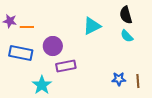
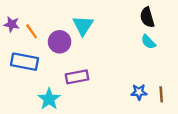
cyan triangle: (92, 26) -> (83, 25), moved, turned -30
orange line: (27, 27) -> (32, 31), turned 56
purple circle: (53, 46) -> (60, 42), moved

